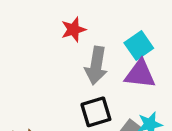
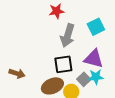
purple triangle: (140, 74) -> (94, 59), moved

